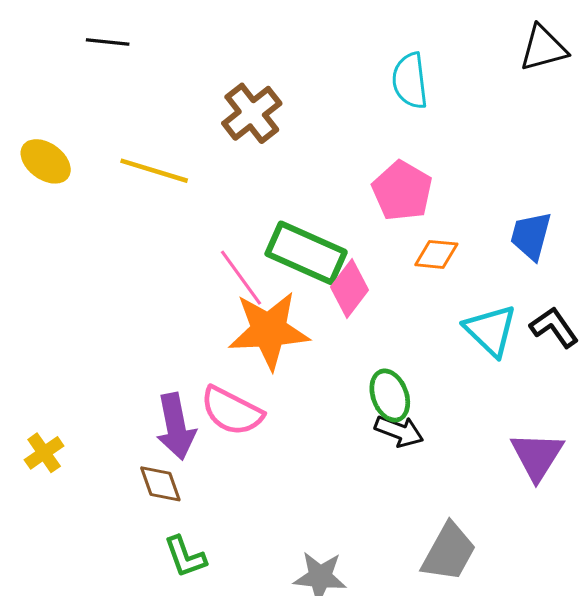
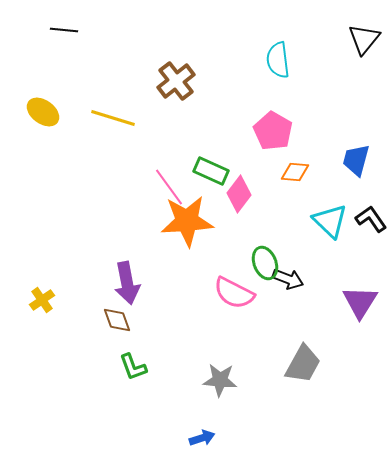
black line: (108, 42) -> (64, 30), moved
black triangle: (543, 48) -> (364, 39), turned -36
green rectangle: (306, 253) -> (211, 171), size x0.7
pink semicircle: (232, 411) -> (234, 293), moved
black arrow: (399, 431) -> (288, 279), moved

